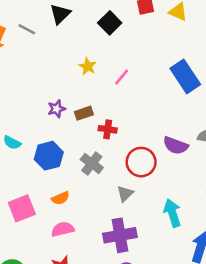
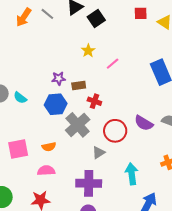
black square: (110, 23) -> (96, 19), moved
blue hexagon: (49, 156) -> (56, 104), moved
gray cross: (92, 164) -> (78, 125), size x1.4

